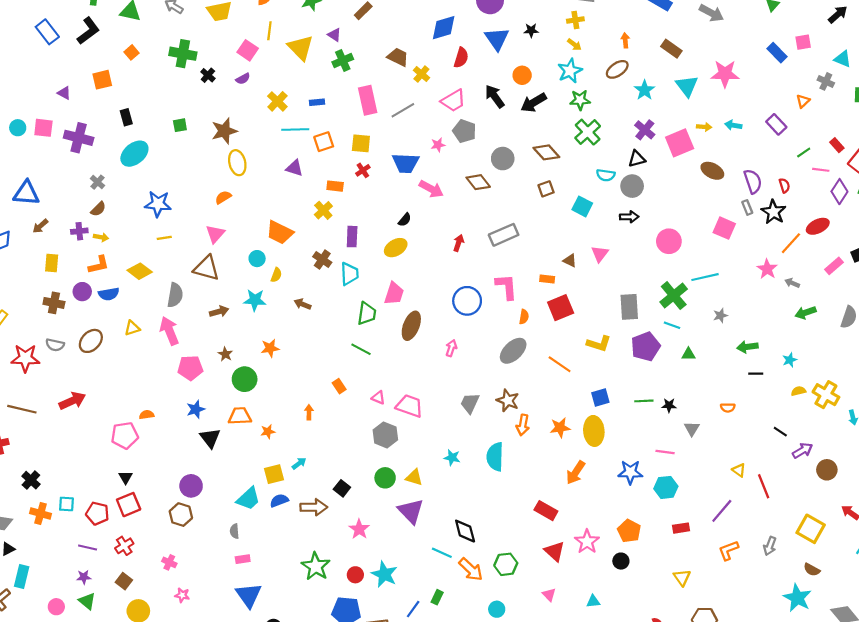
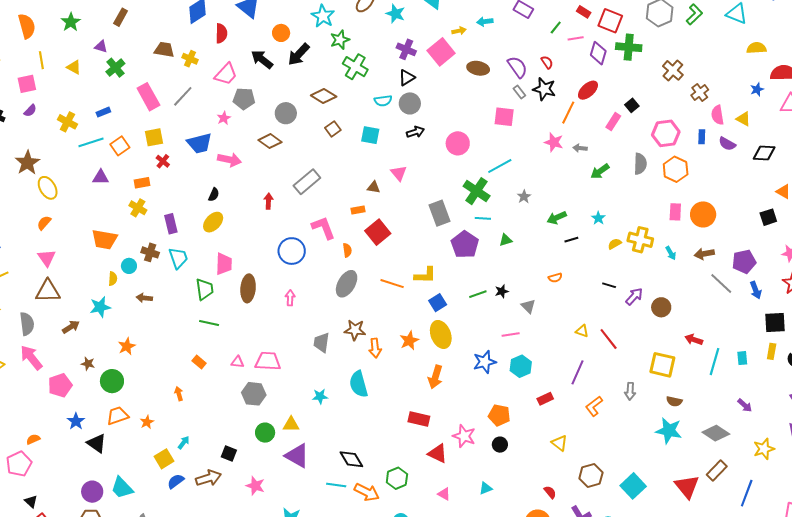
yellow triangle: (301, 48) -> (74, 67), size x0.6
pink square: (248, 50) -> (27, 84), turned -30
cyan circle: (257, 259) -> (129, 266), moved
yellow L-shape: (599, 344) -> (425, 275), moved
cyan trapezoid: (248, 499) -> (122, 488), moved, turned 105

